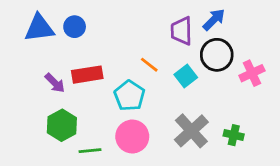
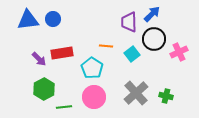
orange line: (149, 65) -> (106, 46), turned -32

